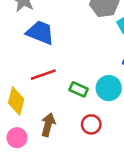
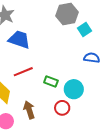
cyan circle: (109, 88) -> (74, 89), moved
brown arrow: (48, 125) -> (29, 110), turned -30

